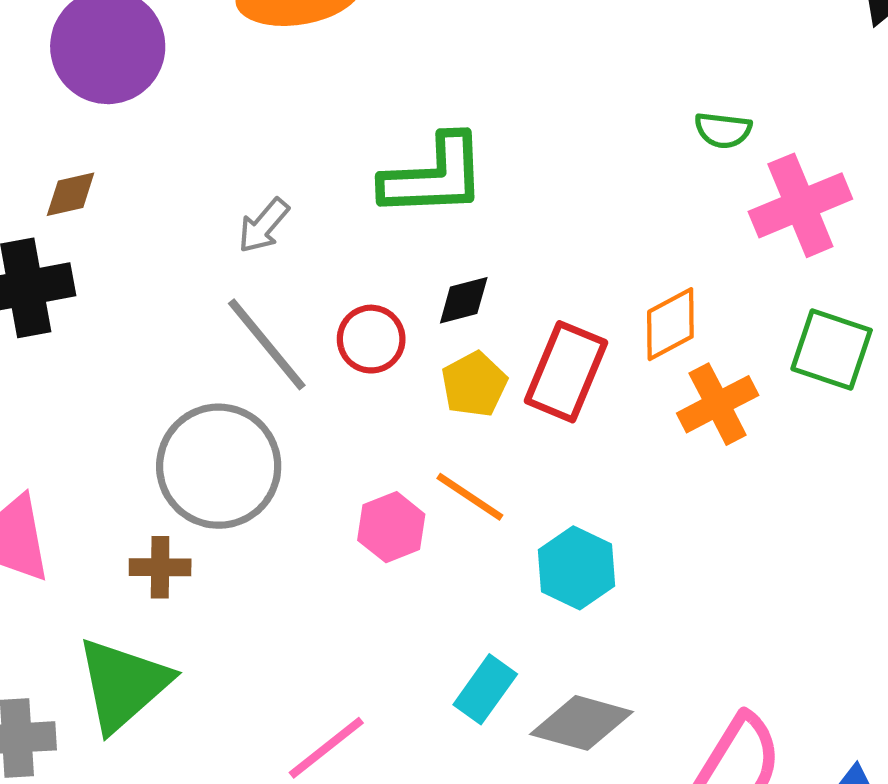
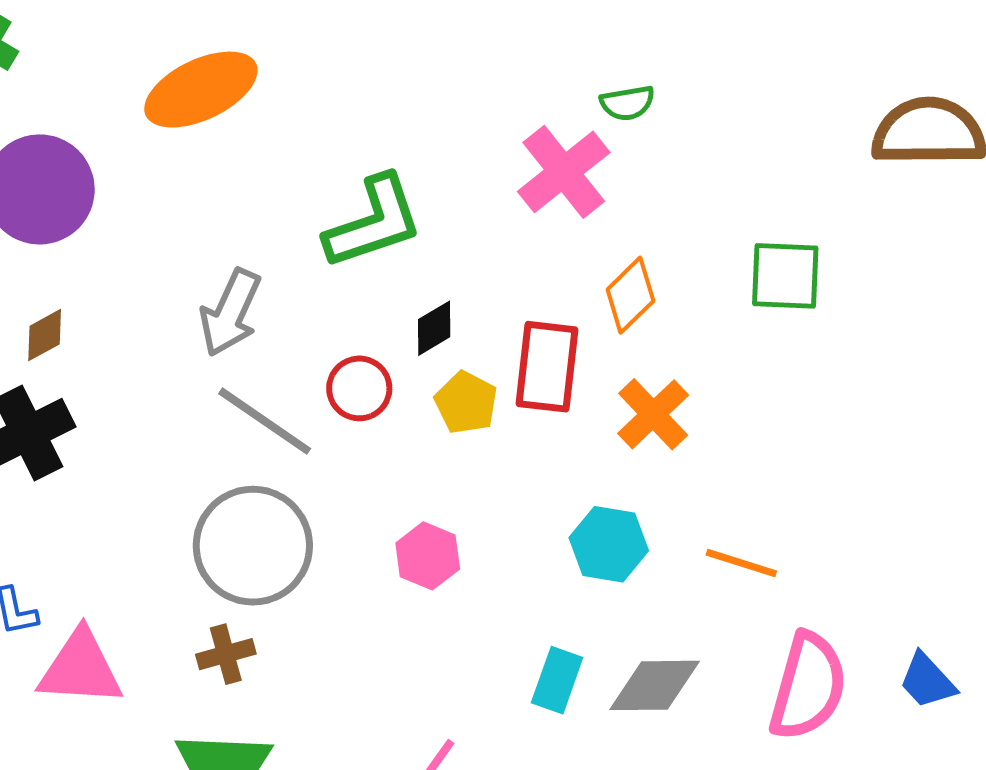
pink cross: (800, 205) -> (564, 172), moved
gray arrow: (264, 226) -> (230, 313), size x1.5
orange cross: (718, 404) -> (653, 414), moved
orange line: (470, 497) -> (741, 563), moved

